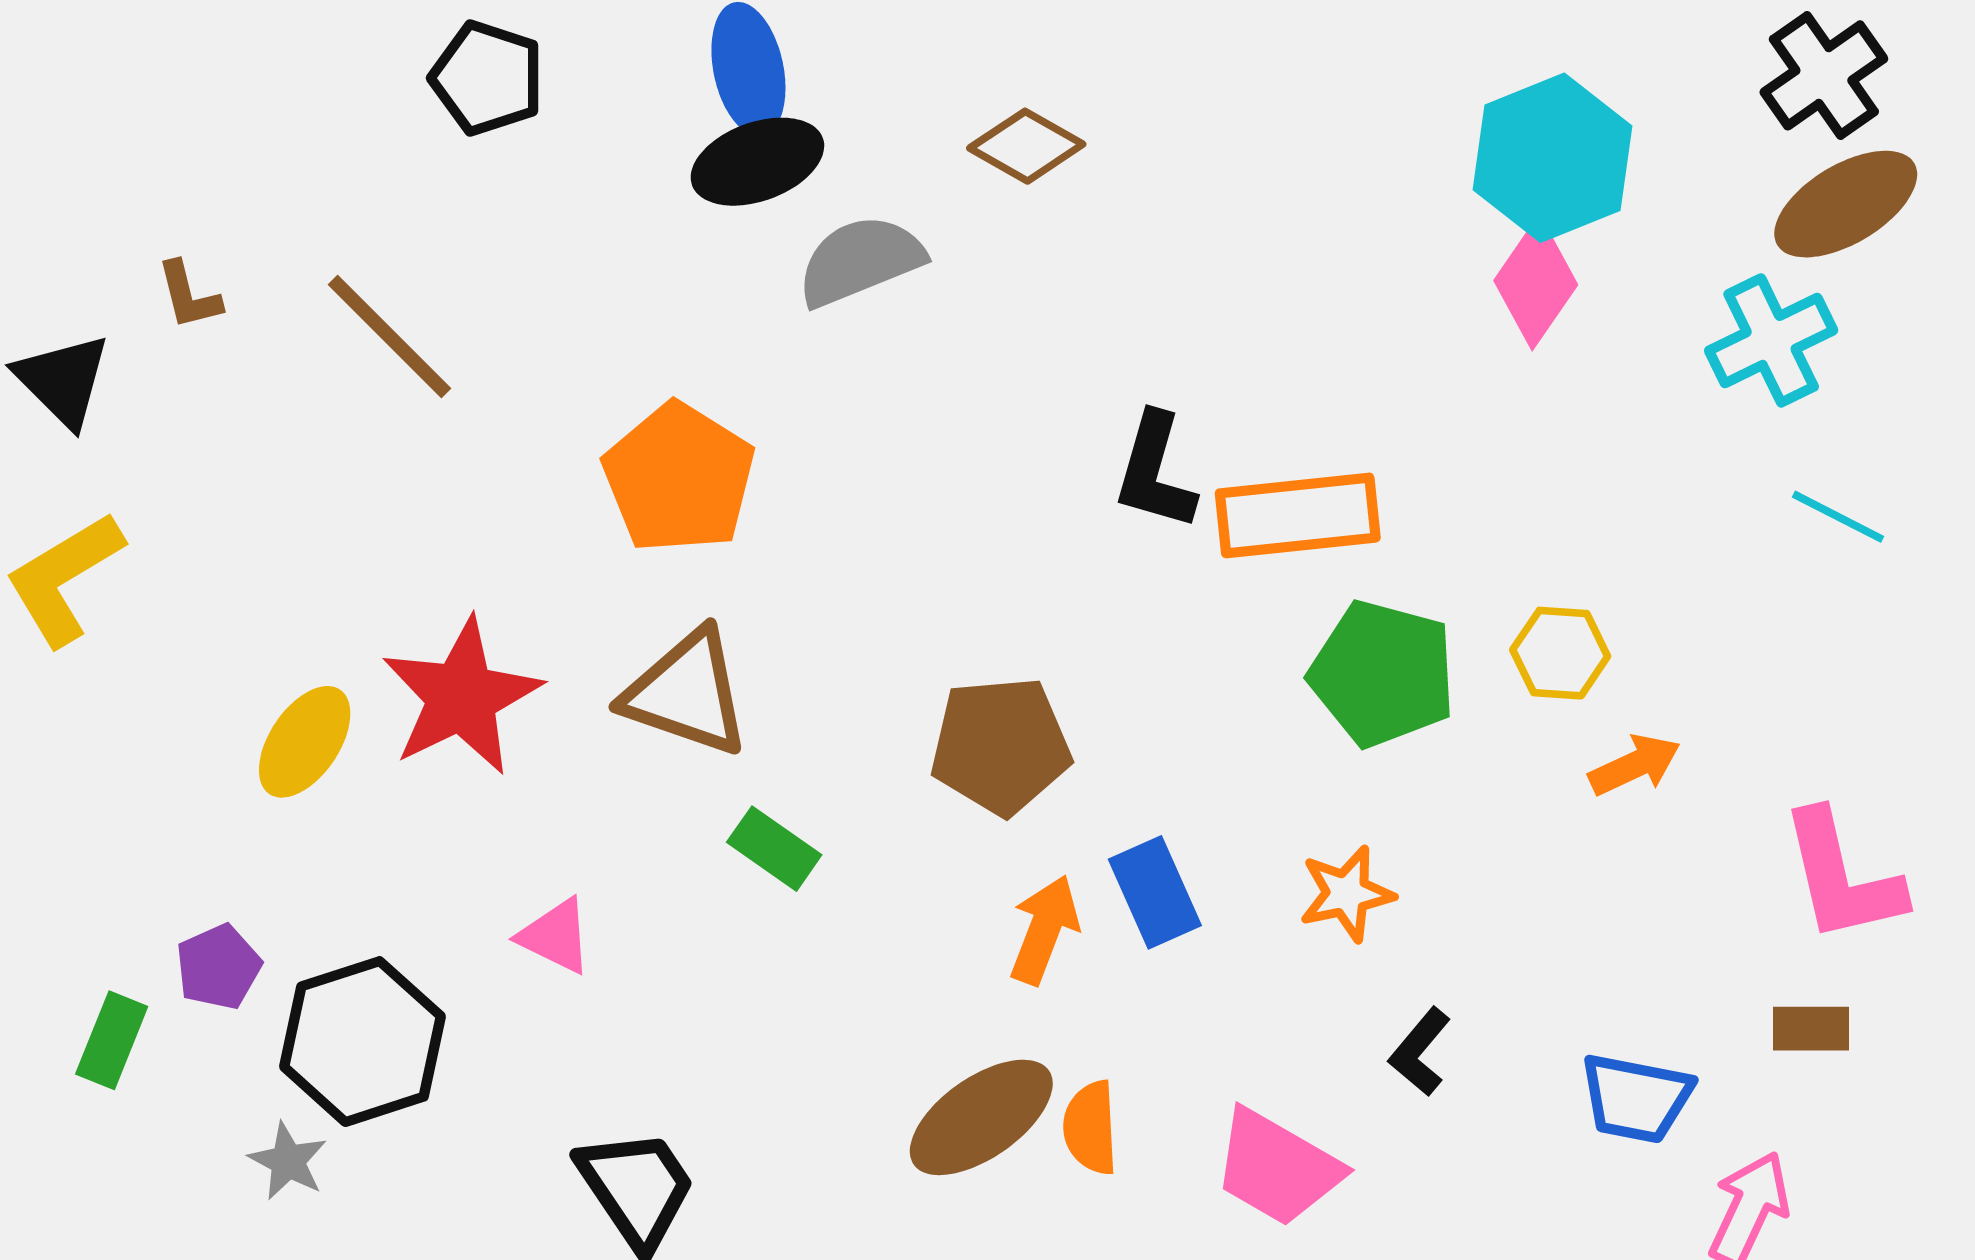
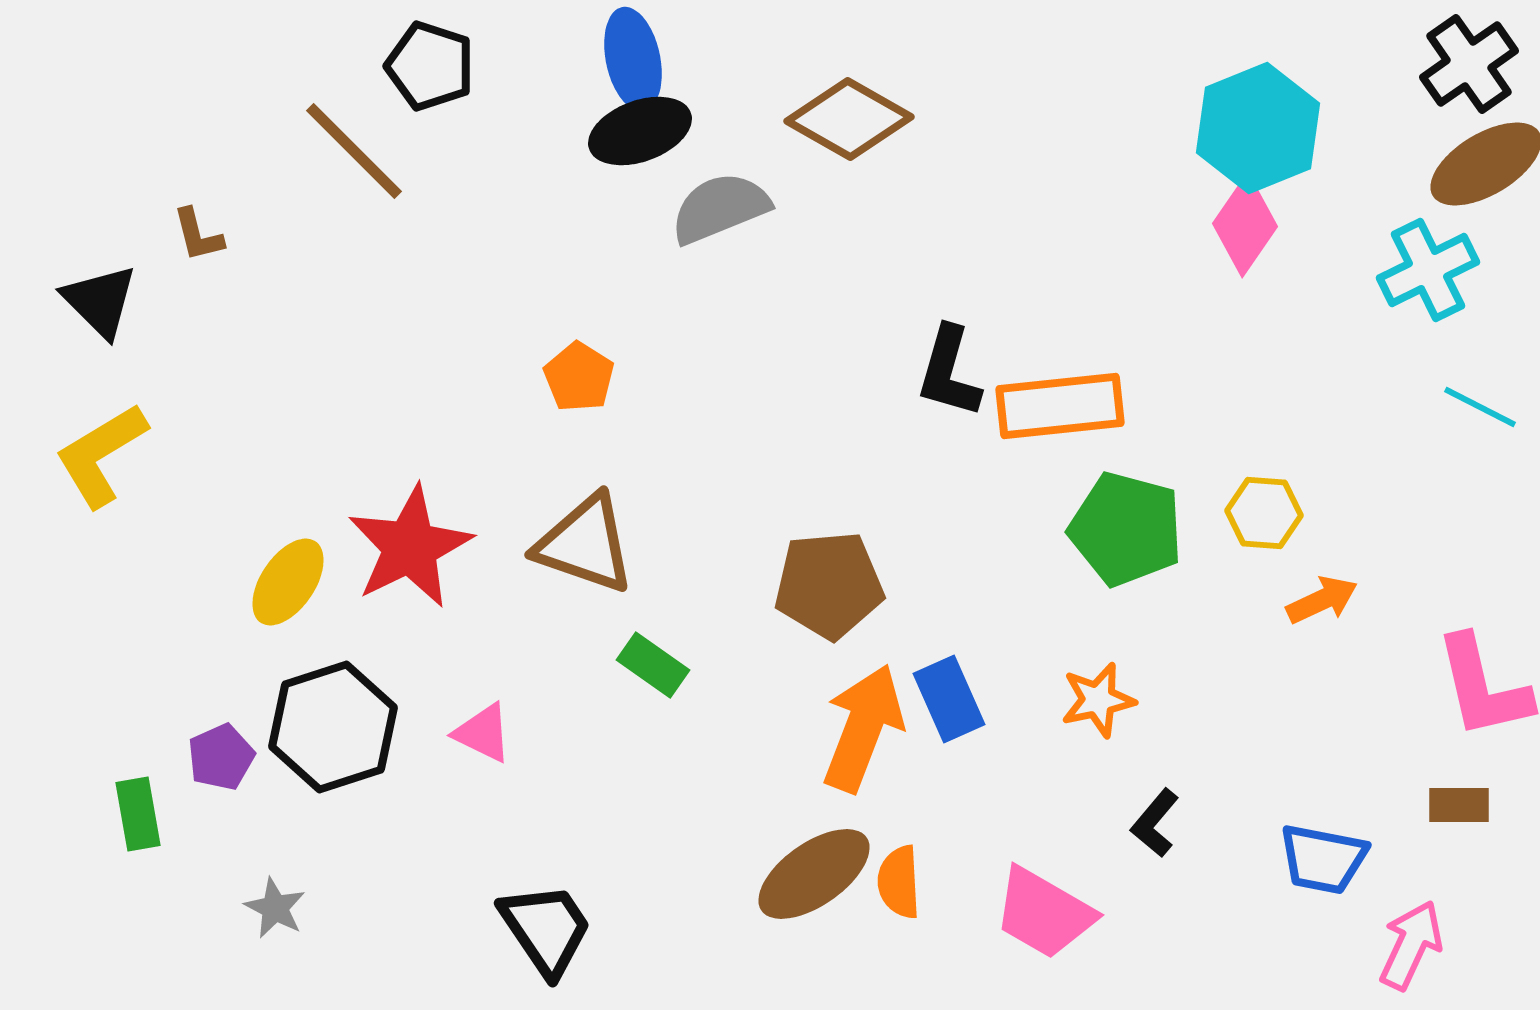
brown diamond: (1026, 146) -> (849, 119), size x1.4
brown line: (390, 337) -> (354, 151), moved
orange pentagon: (679, 478) -> (579, 377), size x0.6
orange arrow: (1044, 930) -> (863, 728), size x1.5
green rectangle: (112, 1040) -> (138, 814), turned -32
black hexagon: (363, 1042) -> (333, 727), moved

